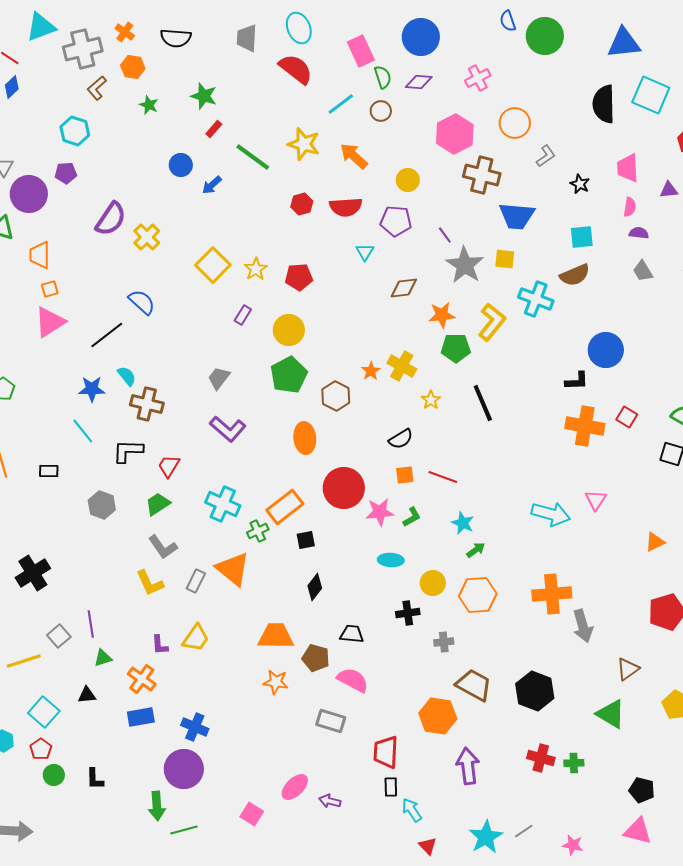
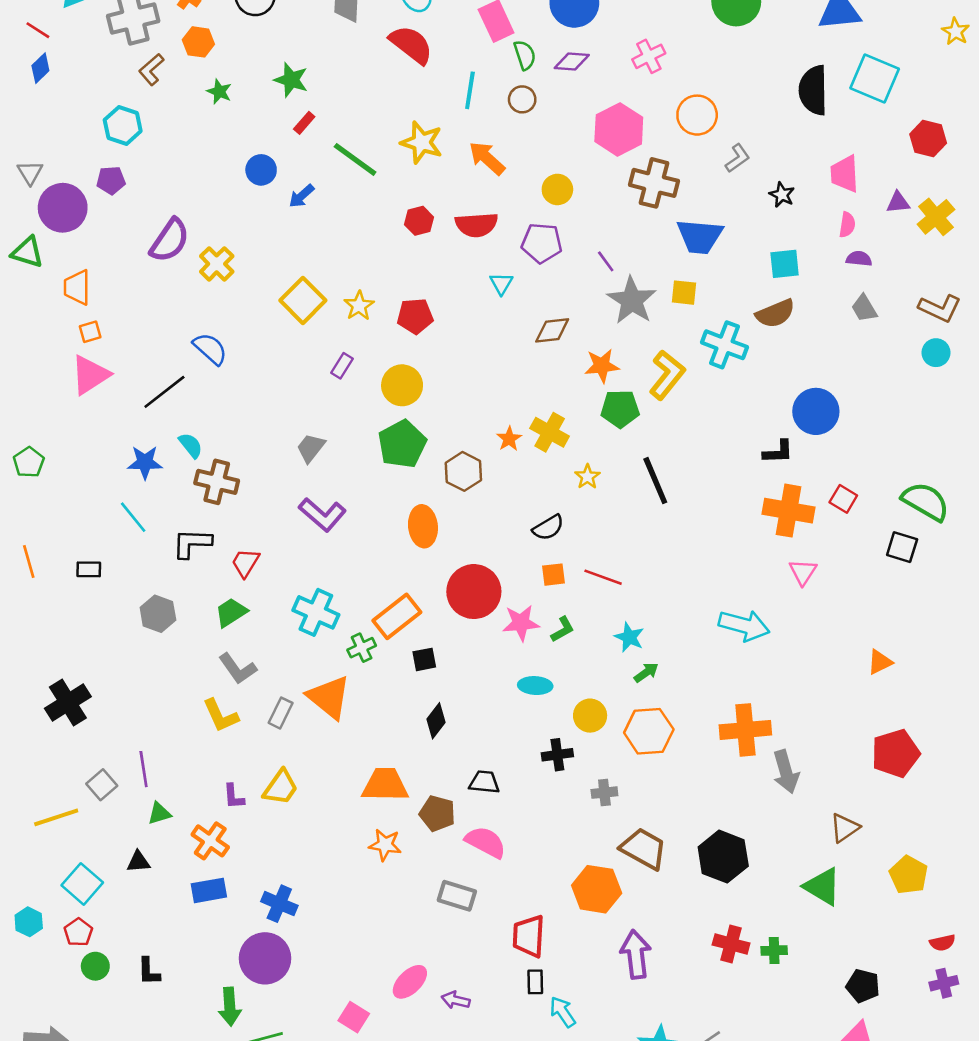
cyan line: (341, 104) -> (470, 90), turned -44
pink triangle: (596, 500) -> (803, 572), moved

